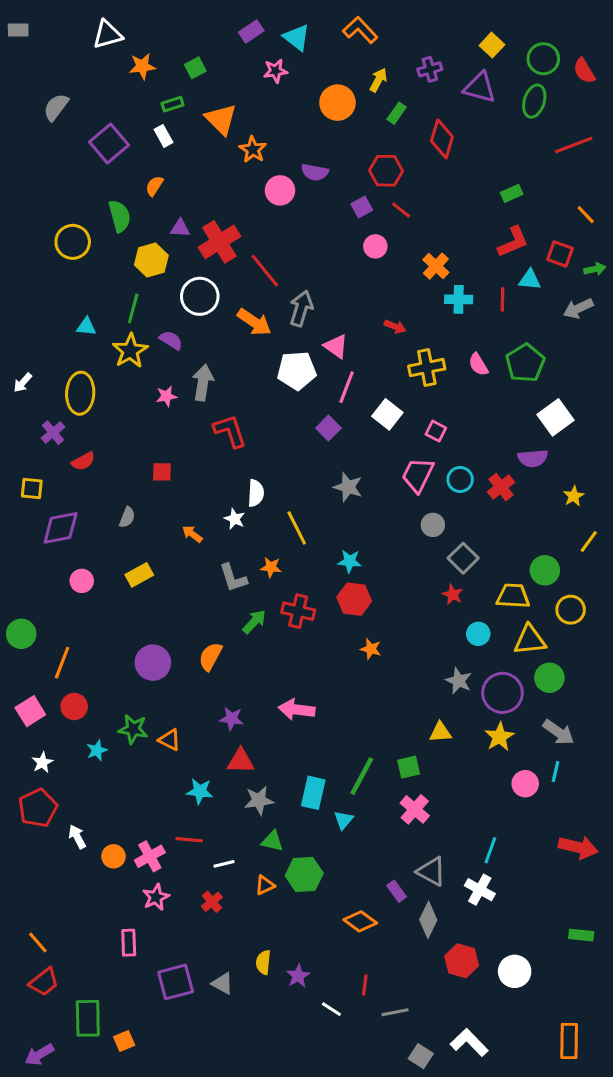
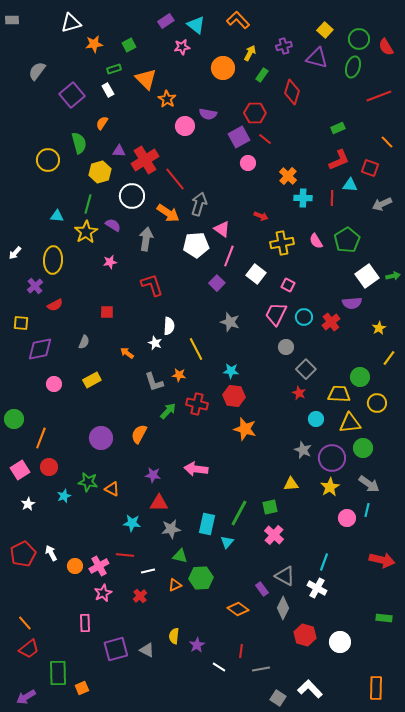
purple square: (362, 207) -> (239, 137), size x1.5
green arrow: (595, 269) -> (393, 276), moved
gray arrow: (203, 383) -> (146, 239), moved
orange star: (371, 649) -> (245, 429), size x1.6
red pentagon: (38, 808) -> (23, 554), moved

